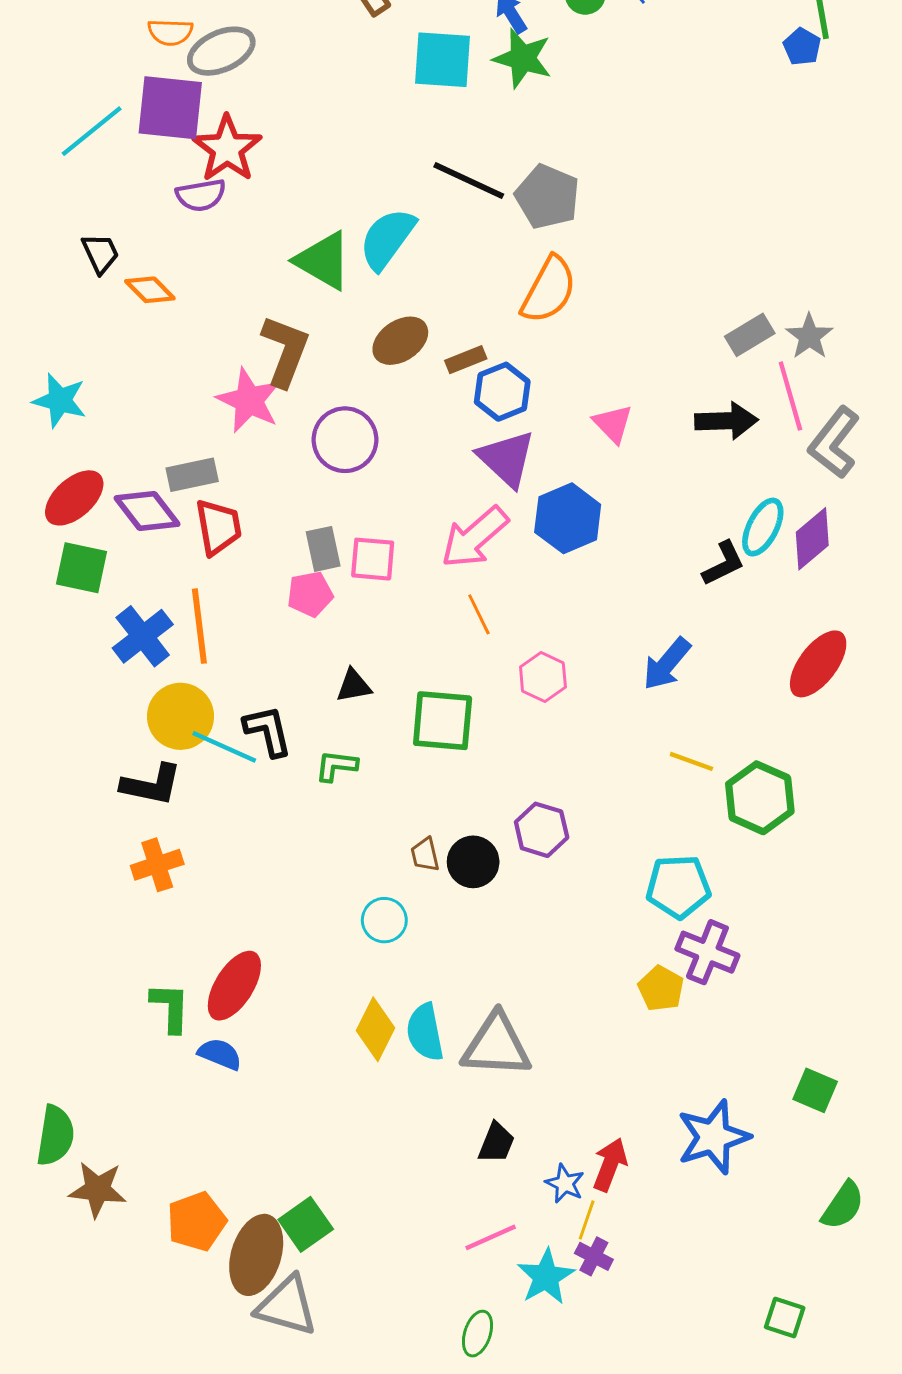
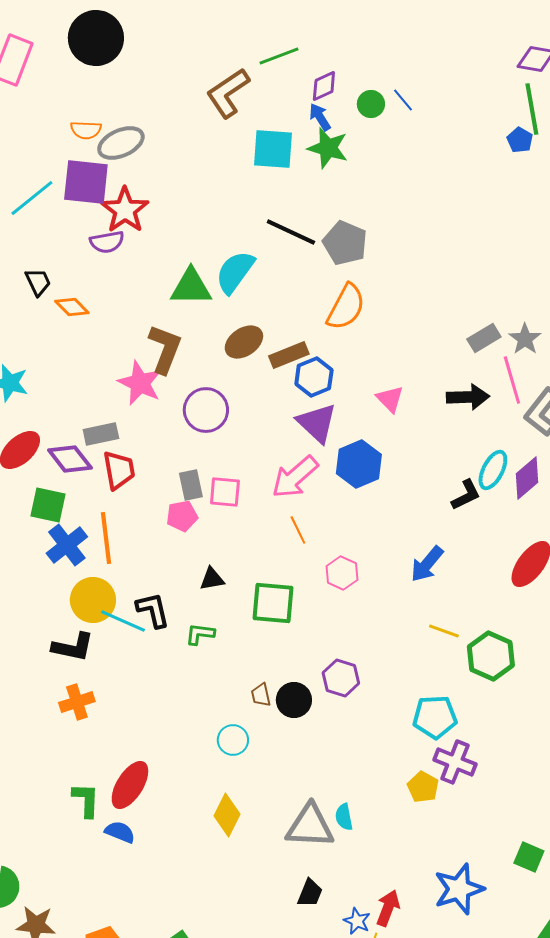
green triangle: (323, 261) -> (191, 287), turned -30
brown rectangle: (466, 360) -> (289, 355), size x1.4
green square: (82, 568) -> (48, 505), moved
cyan semicircle: (425, 1032) -> (344, 817), moved, size x0.7

